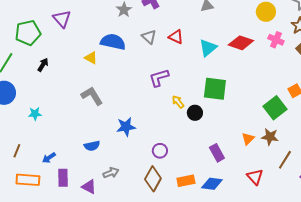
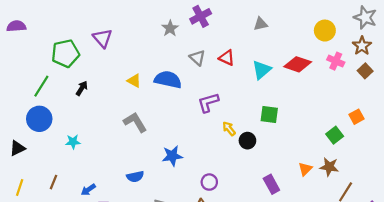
blue semicircle: (113, 42) -> (168, 80), moved
green square: (215, 89) -> (269, 114), size x0.7
green square: (275, 108) -> (335, 135), size x0.7

